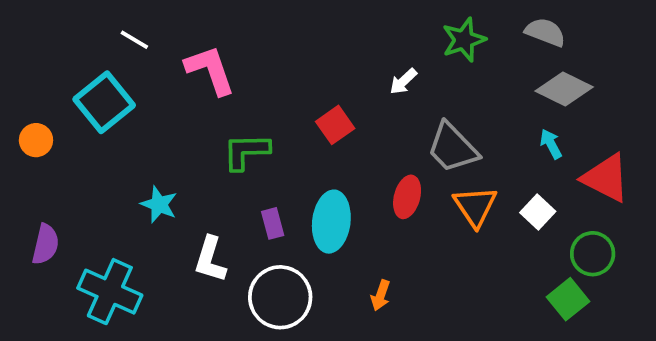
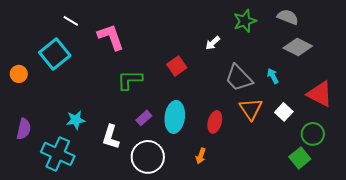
cyan arrow: (551, 144) -> (273, 76), moved
red ellipse: (407, 197) -> (215, 122), moved
cyan star: (159, 204) -> (76, 120), moved, turned -30
purple rectangle: (273, 223) -> (144, 118), turned 63

